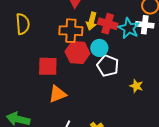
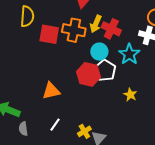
cyan star: (129, 28) -> (129, 54), moved
red hexagon: (77, 53) -> (88, 74), moved
red square: (48, 66) -> (49, 34), moved

